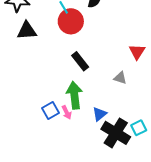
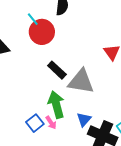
gray triangle: (120, 78) -> (81, 81), moved, size x2.0

